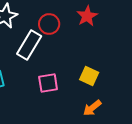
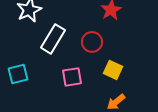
red circle: (49, 24) -> (92, 42), moved

